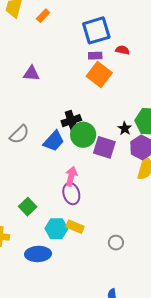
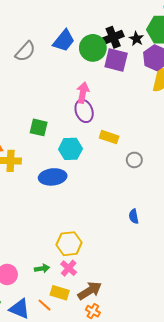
black cross: (71, 121) -> (113, 37), moved
blue trapezoid: (54, 141) -> (64, 41), moved
green square: (28, 207) -> (39, 127), turned -30
yellow rectangle: (75, 227) -> (109, 137), moved

